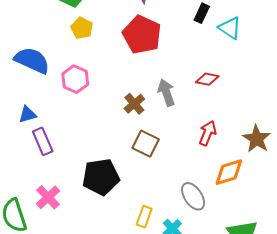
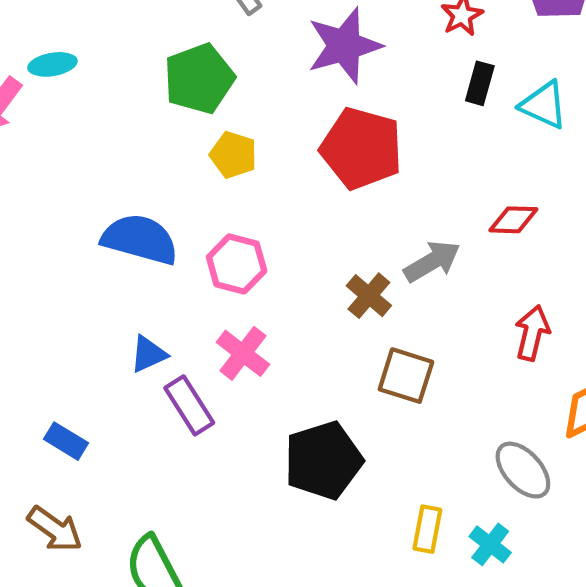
gray arrow: (166, 92) -> (432, 261), turned 88
pink cross: (48, 197) -> (243, 353), moved

